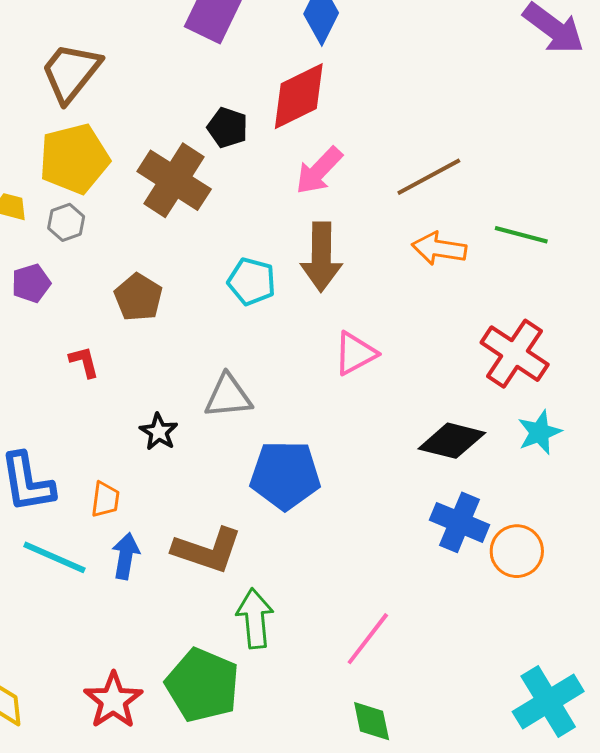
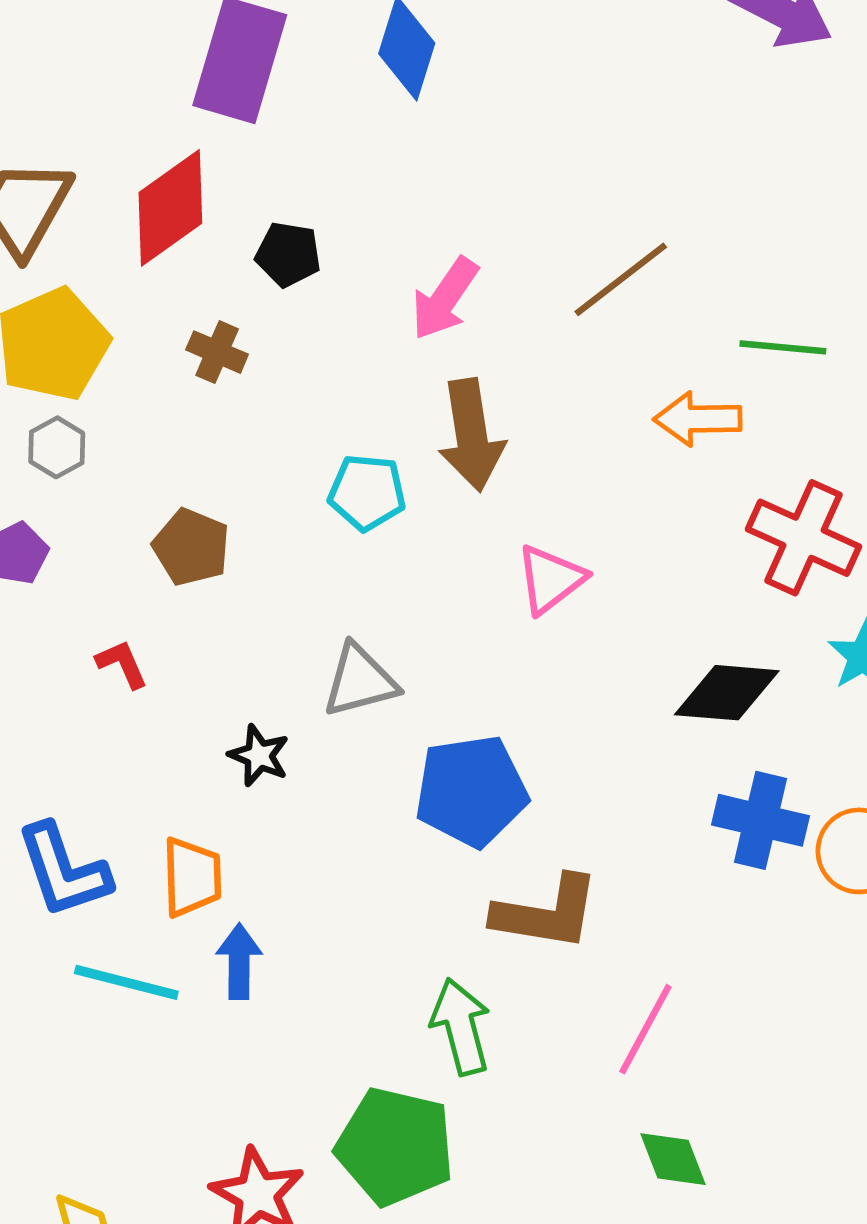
red diamond: (299, 96) -> (170, 208), moved
brown cross: (174, 180) -> (217, 352), size x0.5
orange arrow: (439, 249) -> (698, 419), moved
orange trapezoid: (105, 499) -> (192, 877), size x1.4
brown L-shape: (207, 550) -> (546, 913), moved

